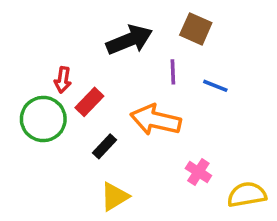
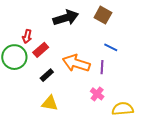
purple line: (173, 72) -> (102, 67), moved
yellow triangle: (115, 197) -> (50, 103), turned 36

